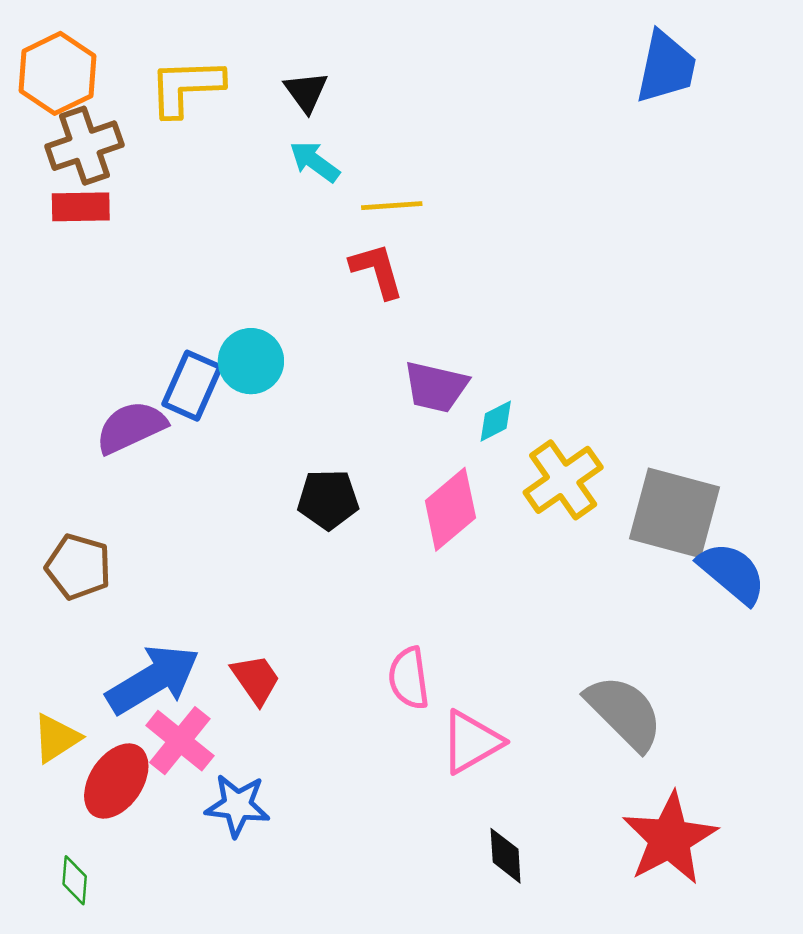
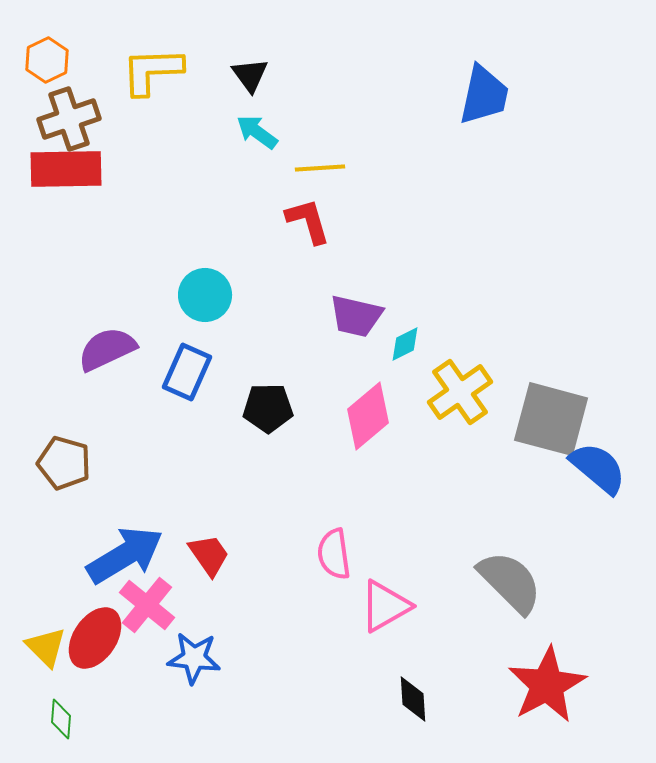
blue trapezoid: (666, 67) -> (484, 95), moved
orange hexagon: (57, 73) -> (47, 60), size x0.7
red rectangle: (81, 207) -> (66, 169), size x1.5
blue rectangle: (192, 386) -> (187, 372), moved
yellow triangle: (56, 738) -> (46, 647), moved, turned -42

